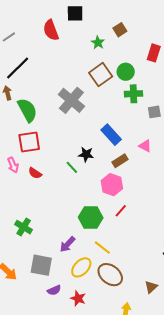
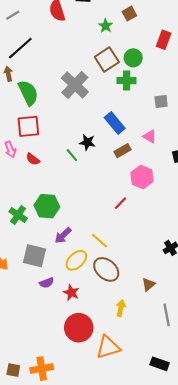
green cross: (133, 94) -> (127, 81), moved
pink hexagon: (112, 185) -> (142, 177), moved
green hexagon: (91, 217) -> (47, 206), moved

